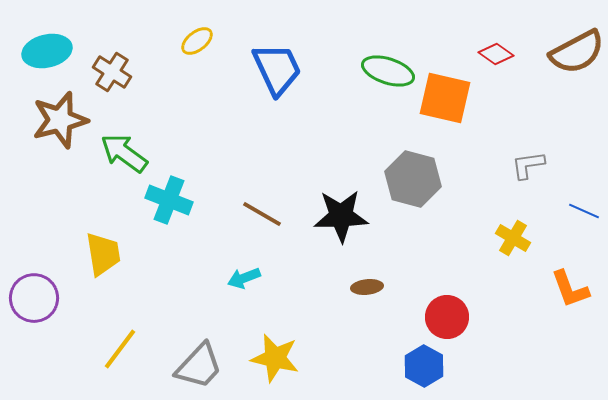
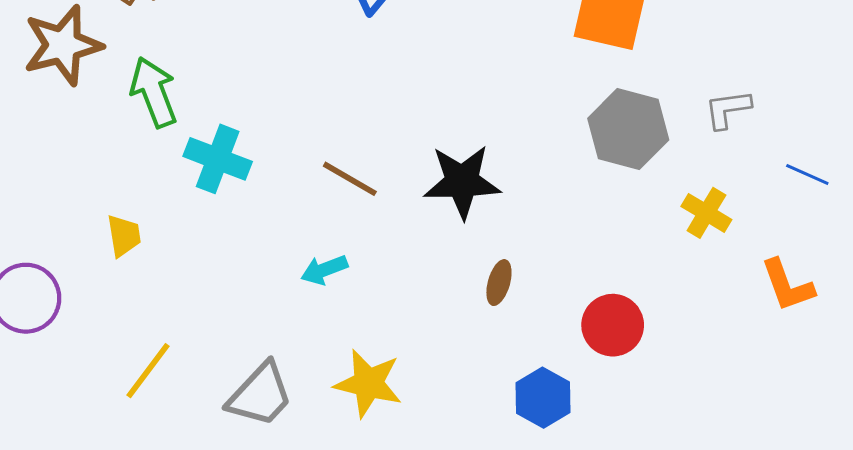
green arrow: (124, 153) -> (154, 92), turned 33
gray hexagon: (413, 179) -> (628, 129), moved
yellow trapezoid: (103, 254) -> (124, 236), size x0.7
brown ellipse: (367, 287) -> (499, 283), turned -68
blue hexagon: (424, 366) -> (543, 398), moved

